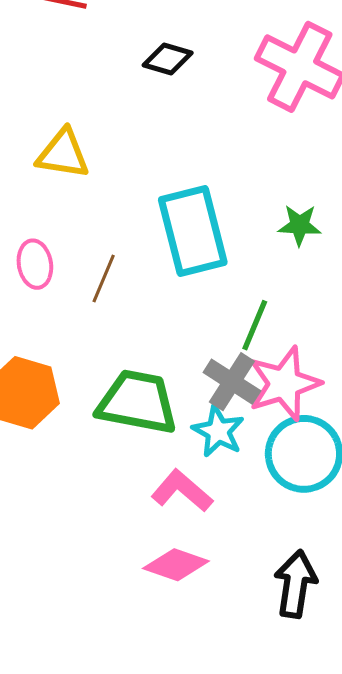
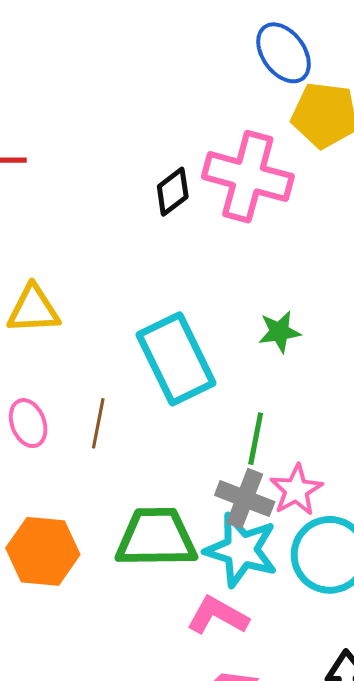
black diamond: (168, 59) -> (173, 192), moved, turned -42
pink star: (284, 384) -> (296, 490), size x0.7
cyan star: (218, 431) -> (241, 550), size x1.4

